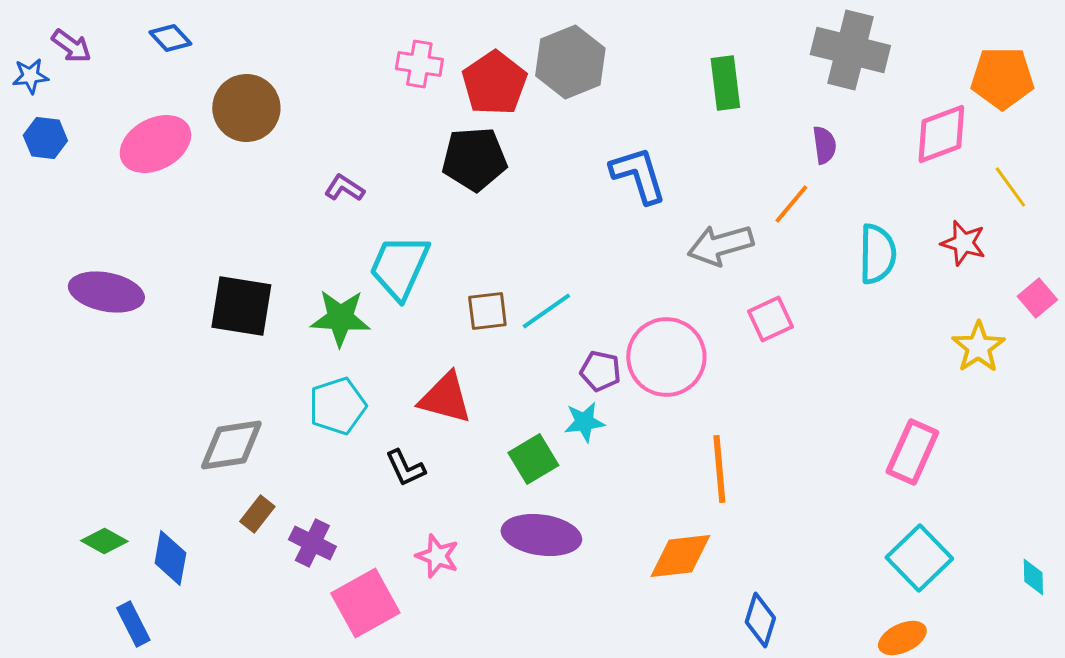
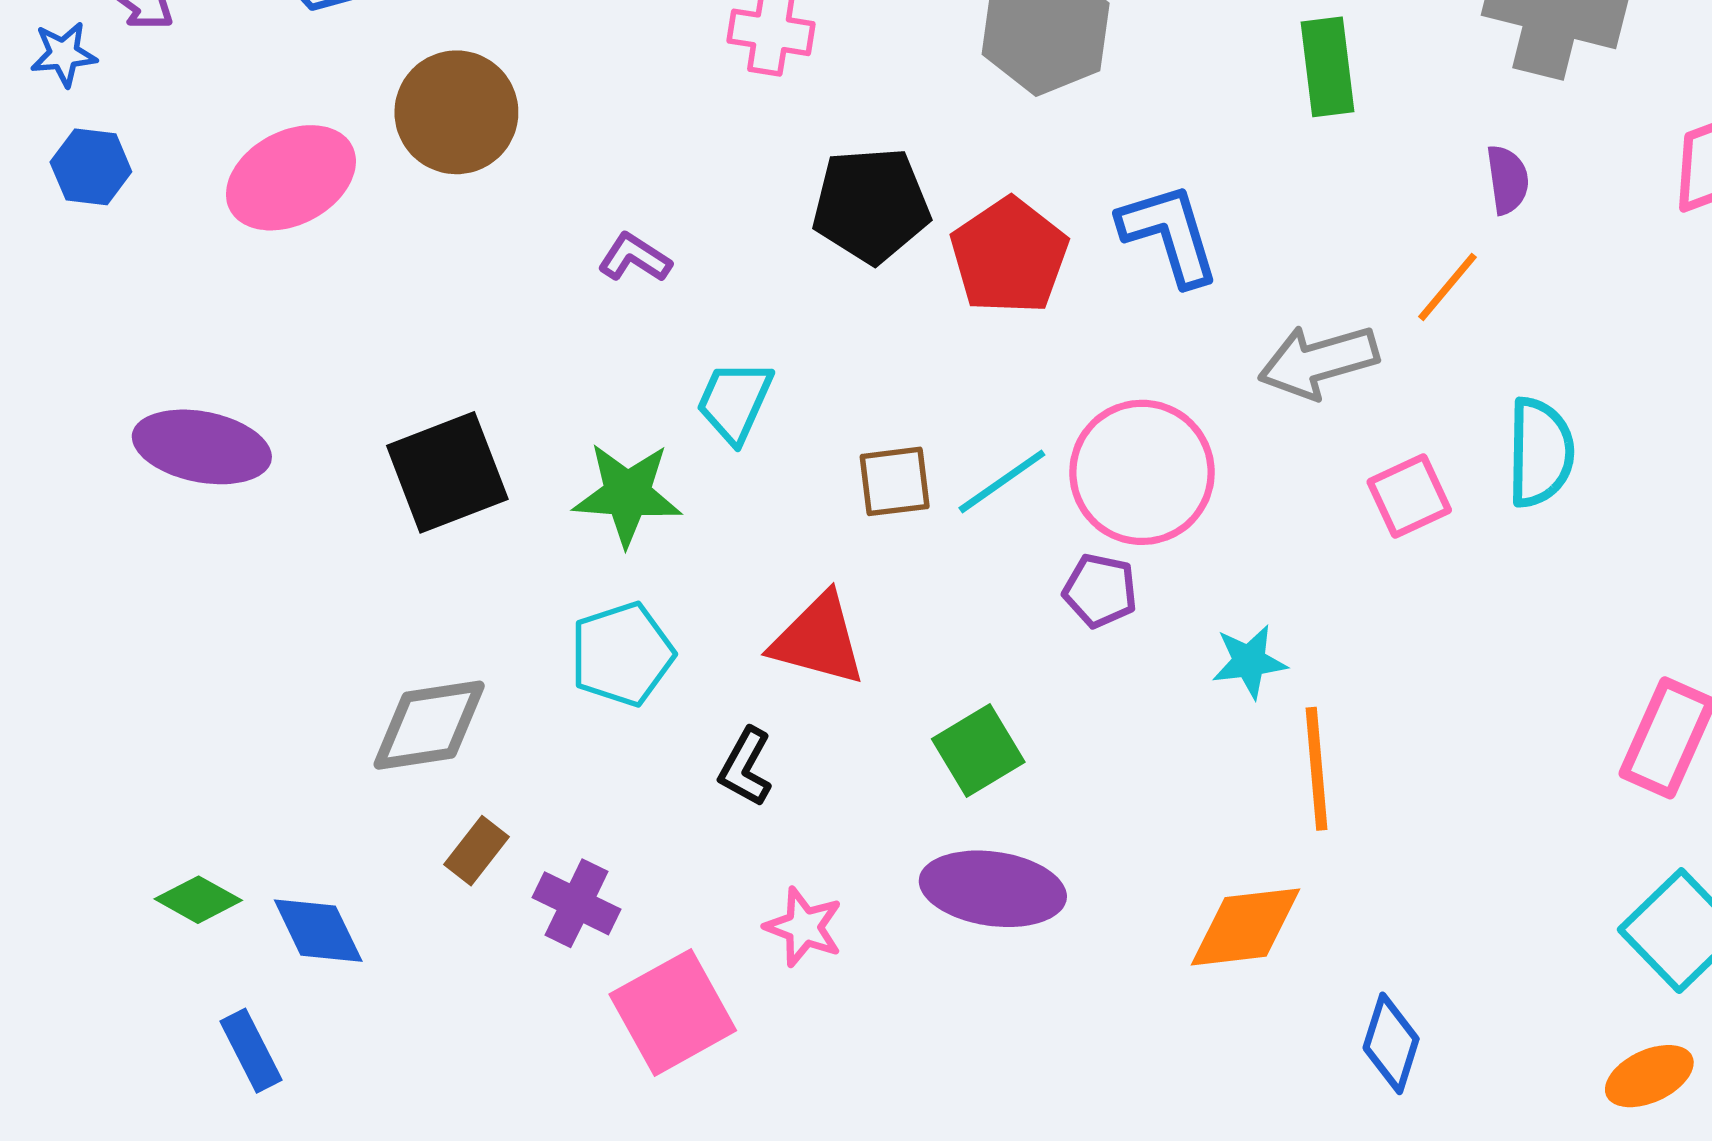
red pentagon: (494, 83) -> (1009, 256), moved
cyan semicircle: (877, 254) -> (1540, 452), moved
cyan trapezoid: (399, 267) -> (735, 401), size x0.7
black square: (241, 306) -> (447, 472), turned -30
pink circle: (666, 357) -> (1142, 472), moved
cyan star: (584, 422) -> (1249, 661), moved
black L-shape: (405, 468) -> (746, 767), turned 54
blue diamond: (170, 558) -> (318, 931), turned -36

